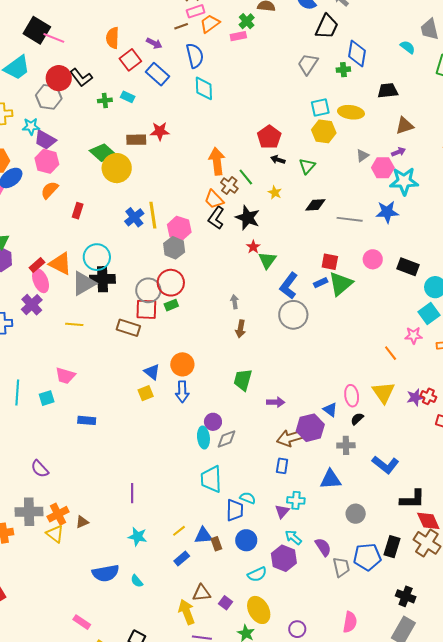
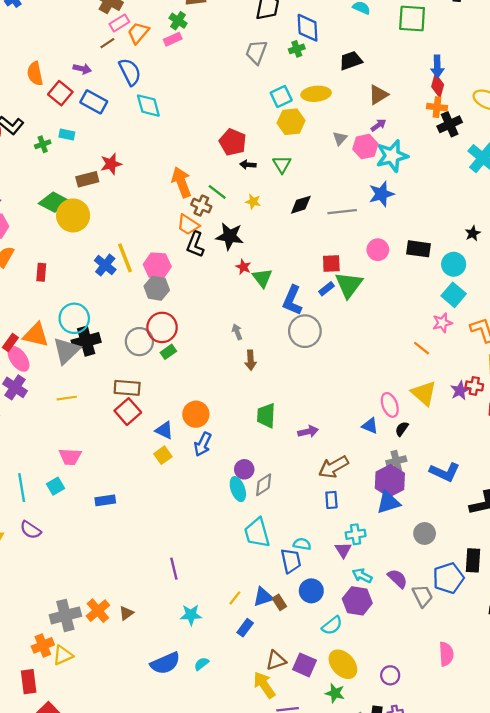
red square: (146, 309) -> (128, 412), moved, turned -30
blue arrow: (182, 392) -> (203, 444), turned 40
purple hexagon: (310, 428) -> (390, 481), moved
purple semicircle: (40, 469) -> (31, 530), moved
yellow triangle: (55, 534) -> (63, 655), moved, turned -48
cyan semicircle: (137, 581) -> (201, 664), turned 104
purple square: (225, 603) -> (305, 665), size x1.5

